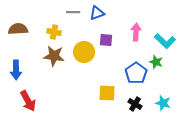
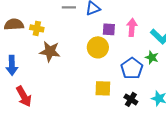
yellow cross: (54, 32) -> (37, 28), moved
purple square: (106, 40) -> (109, 29), moved
yellow circle: (84, 52) -> (98, 47), moved

